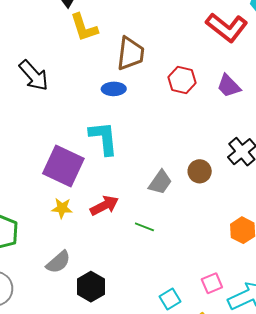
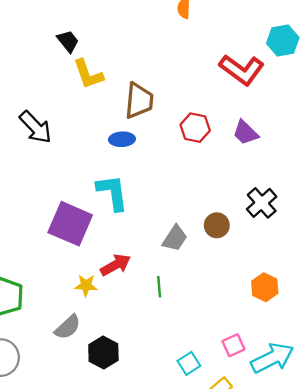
yellow star: (62, 208) -> (86, 285), moved
green line: (144, 227) -> (159, 287), turned 66

